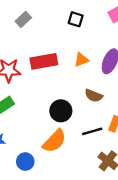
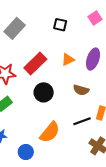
gray rectangle: (23, 19) -> (15, 28), size x1.5
red rectangle: (44, 61) -> (35, 64), turned -30
black circle: (61, 111) -> (44, 92), moved

